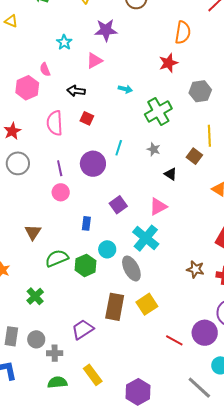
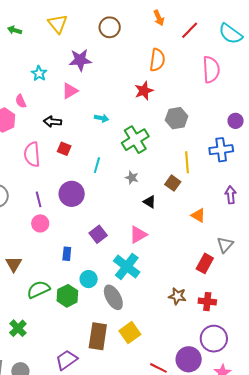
cyan line: (119, 148) -> (97, 165), moved

